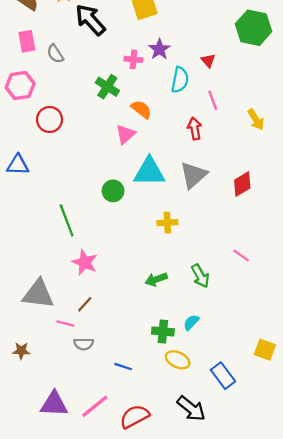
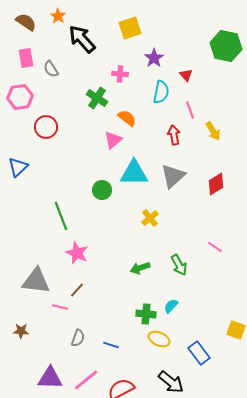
purple star: (159, 49) -> (154, 58), moved
yellow arrow: (256, 120) -> (213, 131), moved
blue triangle: (18, 165) -> (18, 167), turned -45
yellow cross: (167, 223) -> (150, 218), turned -36
gray semicircle: (84, 344) -> (78, 338), moved, turned -72

